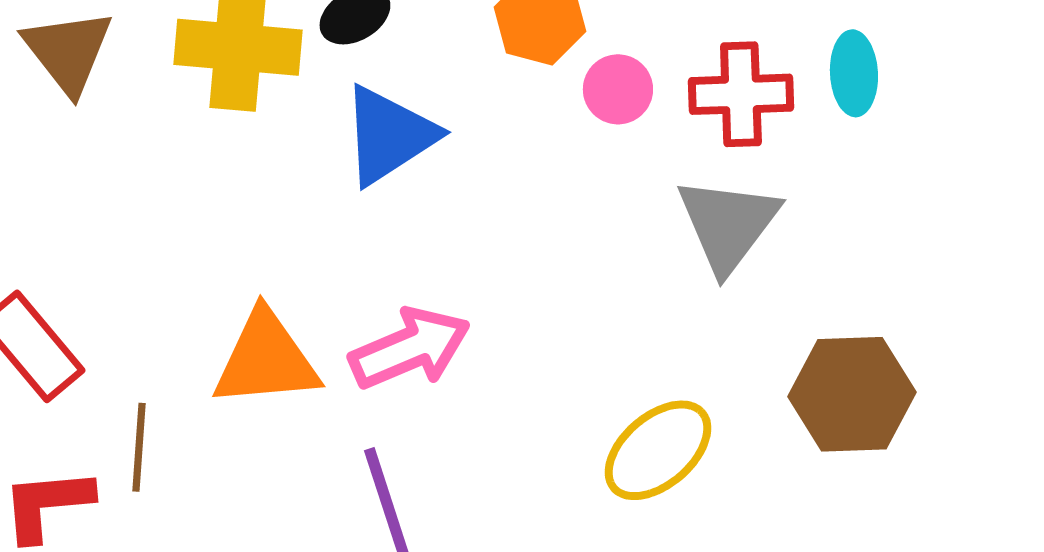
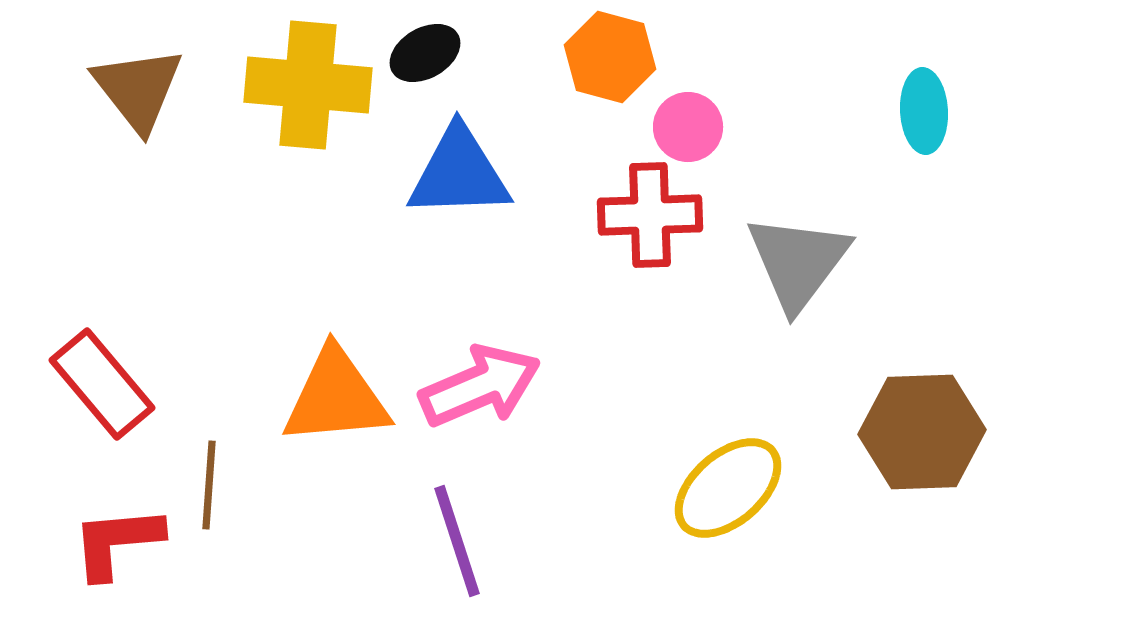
red cross: (741, 94) -> (650, 215), moved
blue triangle: (389, 135) -> (459, 173), turned 31

